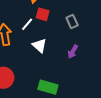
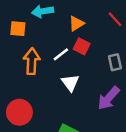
purple arrow: (73, 52) -> (109, 98), size x1.5

